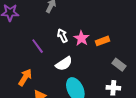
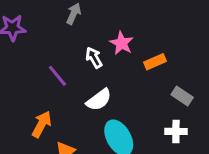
pink star: (81, 38) -> (122, 43), moved

